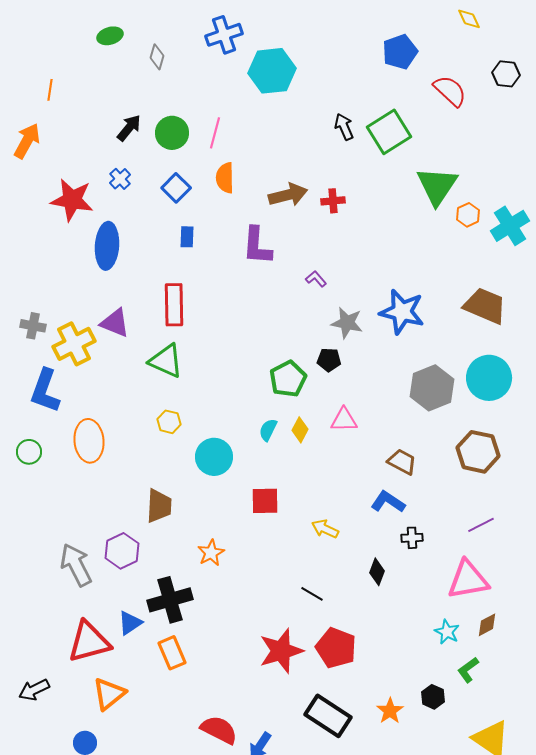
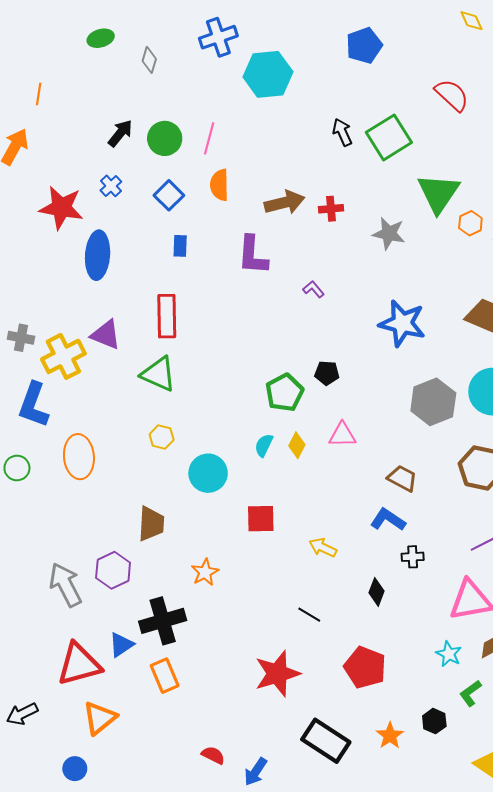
blue pentagon: (400, 52) -> (364, 45), moved
gray star: (347, 323) -> (389, 233), moved
red pentagon: (336, 648) -> (365, 667), moved
red semicircle: (219, 730) -> (213, 755), size x0.6

